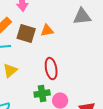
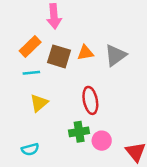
gray triangle: (82, 17) -> (115, 55), moved, turned -30

